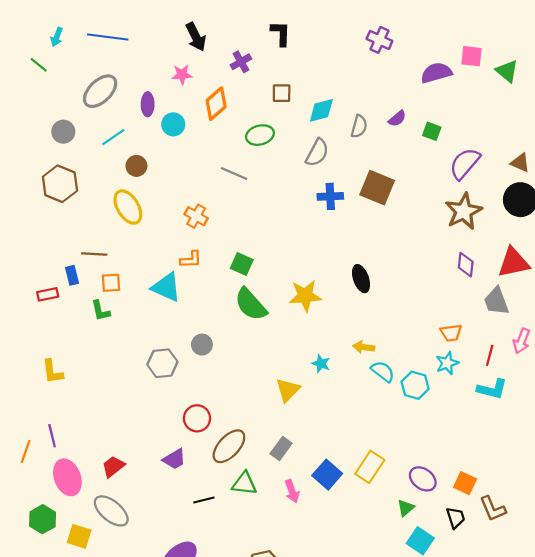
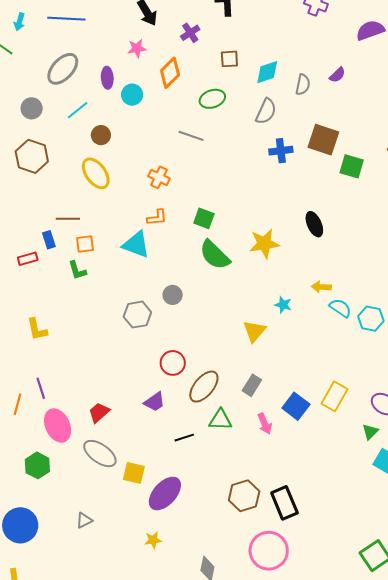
green square: (432, 131) -> (352, 166), moved, size x1.4
yellow square: (79, 536) -> (134, 473), moved

